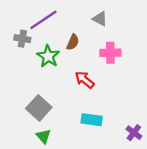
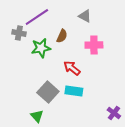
green star: (48, 56) -> (41, 48), turned 30
gray square: (39, 108) -> (48, 92), moved
cyan rectangle: (92, 120) -> (74, 91), moved

